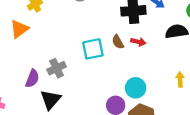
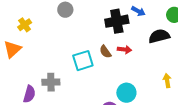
gray cross: (57, 68) -> (51, 82), turned 30

